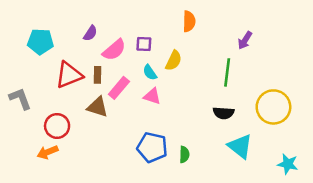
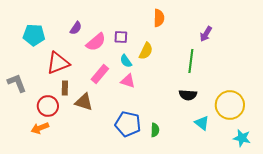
brown rectangle: (98, 75) -> (65, 88), moved
brown triangle: (98, 107) -> (84, 102), moved
yellow circle: (273, 107) -> (230, 105), moved
cyan triangle: (240, 146) -> (202, 123), size x0.7

